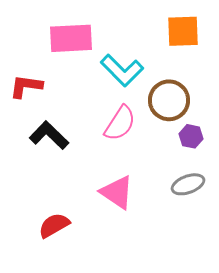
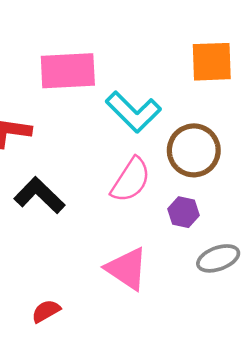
purple hexagon: (191, 136) -> (183, 212), moved
red semicircle: (54, 225) -> (46, 311), size x0.7

